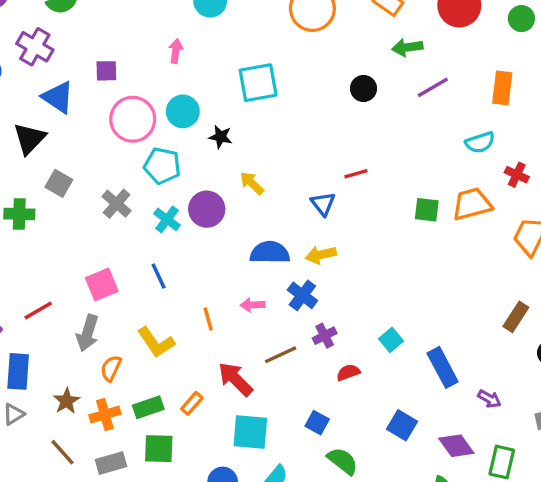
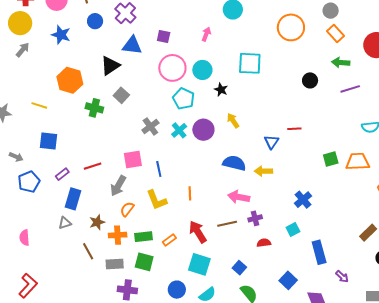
blue triangle: (58, 97) -> (132, 45), turned -40
gray cross: (117, 204) -> (150, 127), moved
green square: (427, 210) -> (331, 159), turned -35
blue line: (159, 276) -> (159, 169), moved
blue cross: (302, 295) -> (303, 200), moved
pink arrow: (253, 305) -> (239, 197), moved, size x1.5

